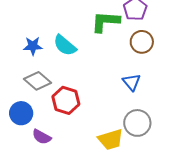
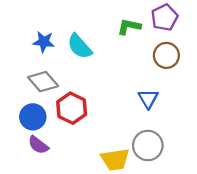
green L-shape: (105, 22) -> (129, 27), size x0.7
blue circle: (21, 113) -> (33, 117), moved

